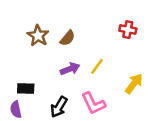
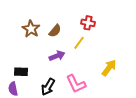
red cross: (128, 30) -> (88, 23), moved
yellow line: (97, 66) -> (79, 43), moved

